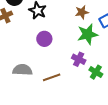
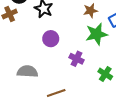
purple cross: (79, 59) -> (77, 59), moved
brown line: (52, 77) -> (56, 93), moved

